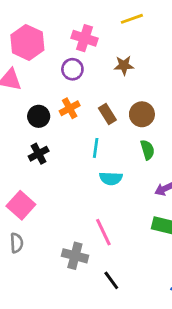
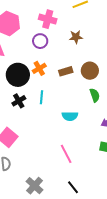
brown rectangle: (107, 114) -> (66, 71), turned -72
black circle: (39, 116) -> (18, 75), size x1.5
cyan line: (96, 148) -> (42, 97), moved
gray cross: (75, 256) -> (34, 186), moved, turned 30

